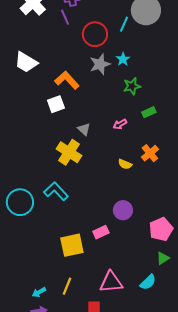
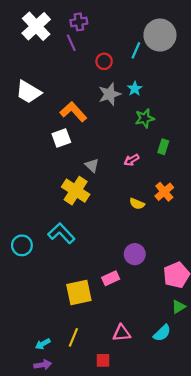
red circle: (95, 34) -> (104, 61), size x0.6
green rectangle: (149, 112) -> (163, 147), turned -48
cyan circle: (20, 202) -> (22, 245), size x0.7
pink triangle: (111, 282) -> (122, 333), size x0.7

